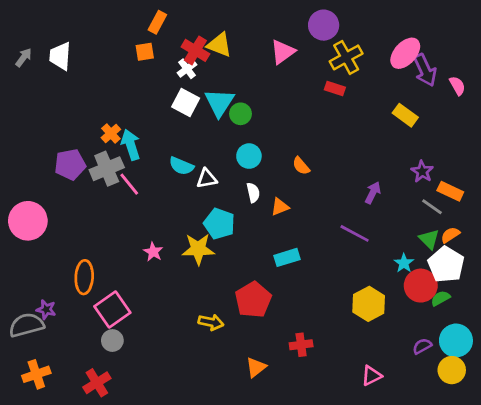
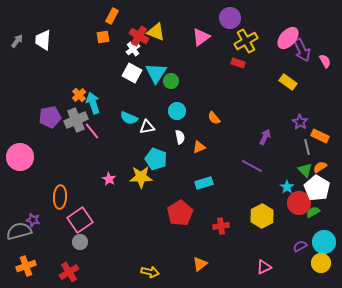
gray line: (432, 207) -> (307, 147), turned 42
yellow arrow: (211, 322) -> (150, 272), moved
red cross: (301, 345) -> (221, 226), moved
orange triangle: (256, 367) -> (200, 264), moved

